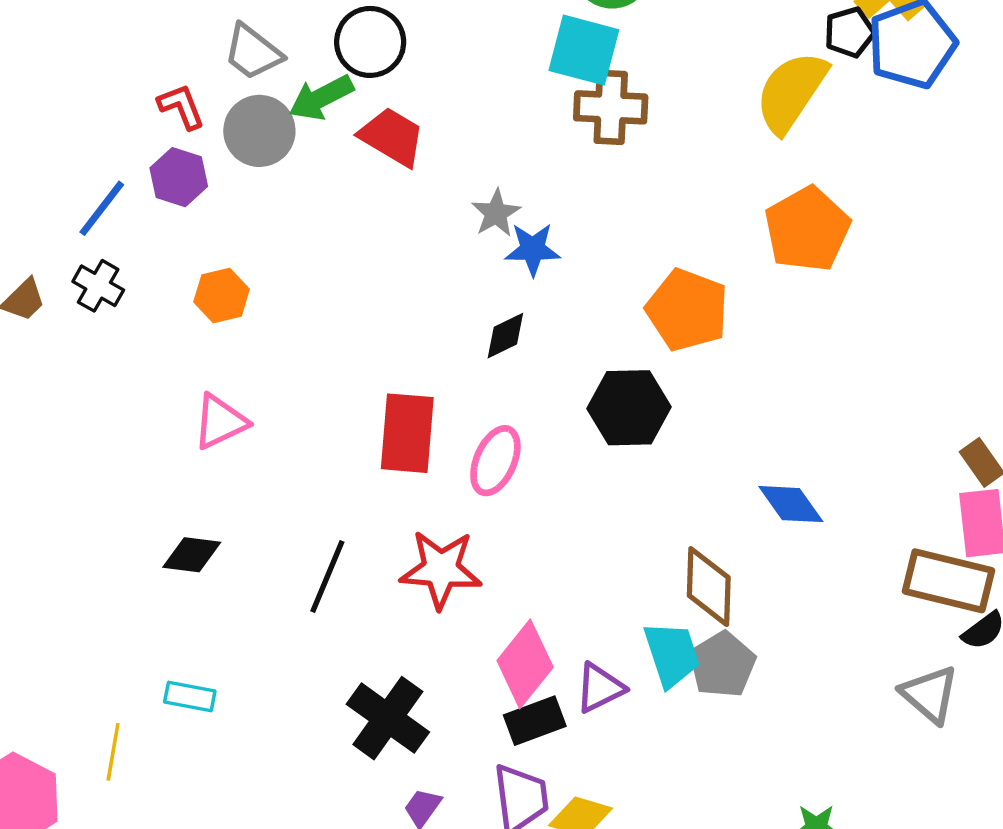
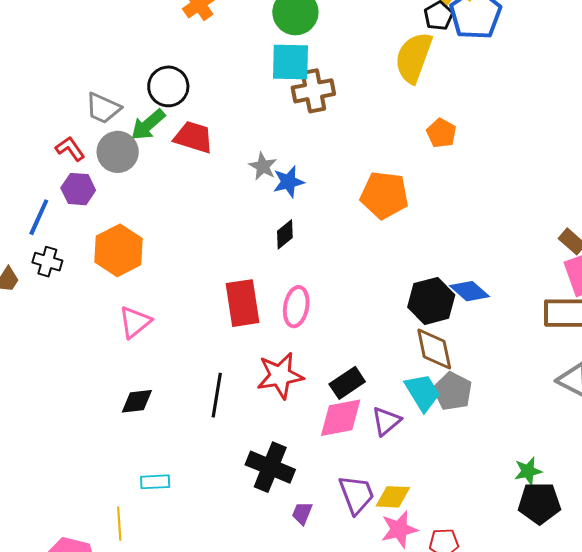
orange pentagon: (807, 229) -> (441, 133), size x0.6
orange hexagon: (222, 296) -> (119, 250), size x1.6
black hexagon: (629, 408) -> (431, 301), moved
pink diamond: (525, 664) -> (341, 418), turned 54
black rectangle: (535, 721) -> (347, 383), moved

